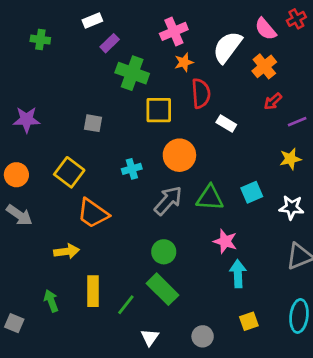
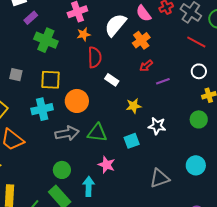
yellow square: (159, 110) -> (51, 80), moved
yellow star: (290, 159) -> (134, 106), moved
cyan cross: (132, 169) -> (42, 109), size x1.5
cyan square: (252, 192) -> (132, 141), moved
gray arrow: (168, 201) -> (67, 133), turned 35
white star: (292, 207) -> (157, 126), moved
cyan arrow: (238, 274) -> (89, 186), moved

